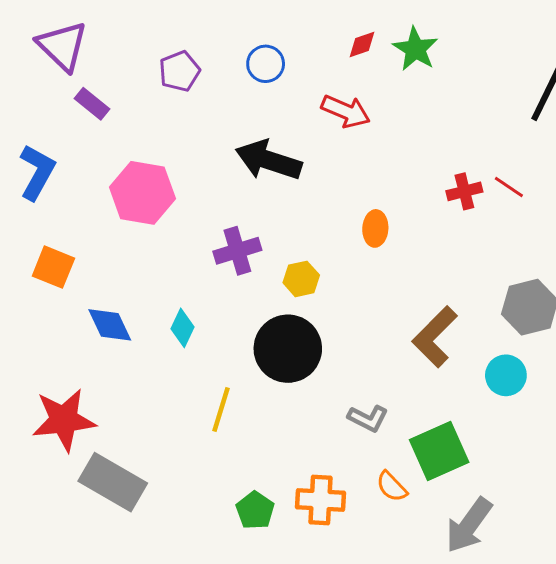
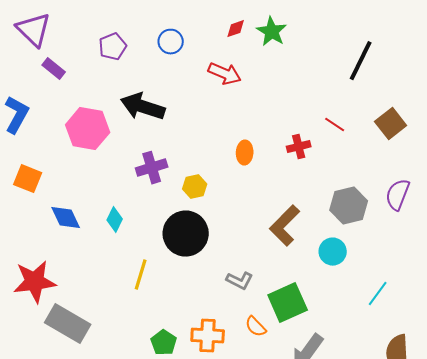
black arrow: (269, 160) -> (143, 107), moved
red cross: (464, 191) -> (299, 147), moved

